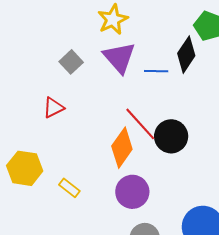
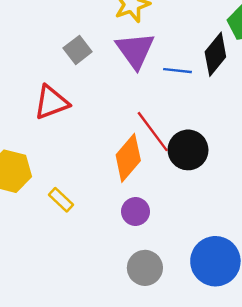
red triangle: (54, 108) -> (51, 102), size x1.4
purple circle: (132, 192) -> (136, 212), size x0.7

